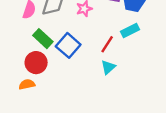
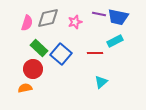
red line: (107, 44) -> (95, 53), turned 56
cyan triangle: (108, 67) -> (101, 82), moved

